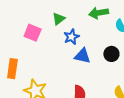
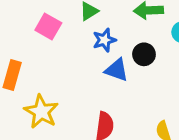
black circle: (111, 54) -> (144, 54), moved

